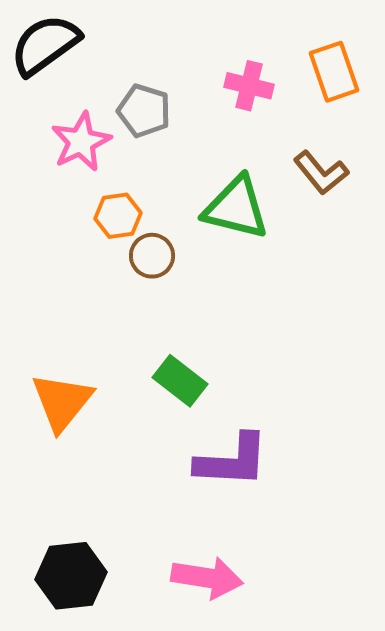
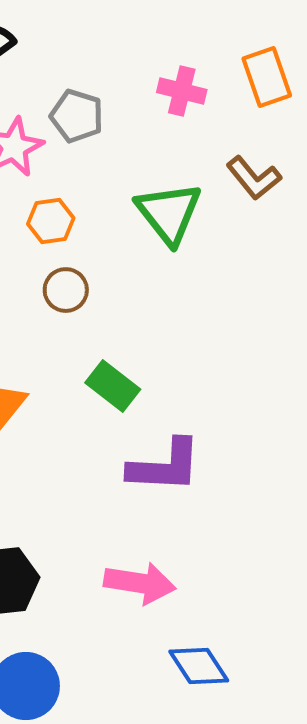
green triangle: (236, 208) -> (169, 213), turned 38
brown circle: (152, 256) -> (66, 290), moved

